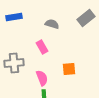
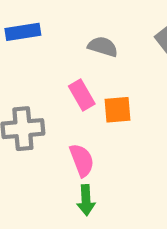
orange square: (69, 69) -> (118, 110), moved

